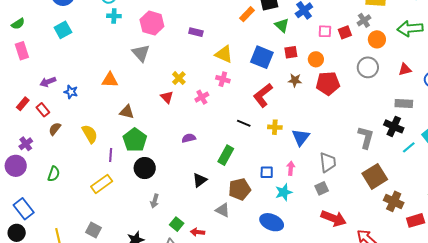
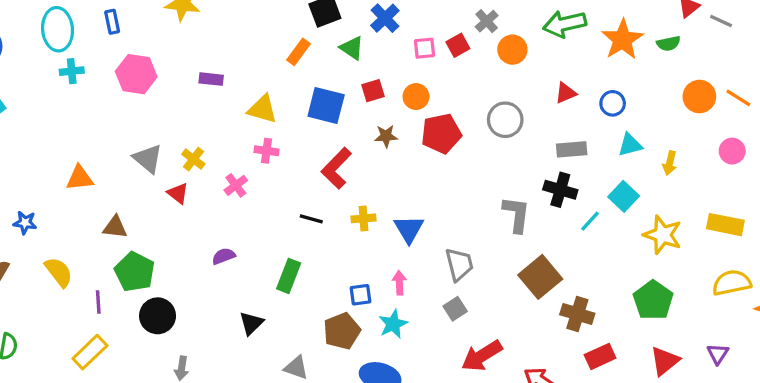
orange rectangle: (247, 14) -> (299, 52), moved
gray triangle: (141, 53) -> (148, 159), moved
gray circle: (368, 67) -> (505, 120), moved
blue star: (71, 92) -> (25, 223), moved
brown pentagon: (240, 189) -> (342, 331), moved
red arrow: (334, 218) -> (482, 356), turned 135
red rectangle: (416, 220) -> (600, 356), moved

